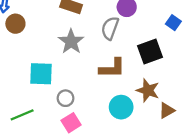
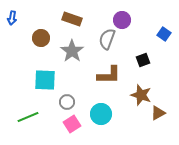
brown circle: (15, 24) -> (41, 38), moved
black square: (150, 51) -> (143, 60), size x0.6
cyan circle: (121, 107) -> (101, 114), moved

